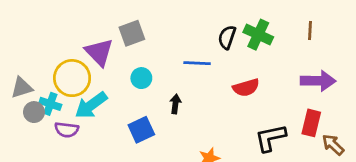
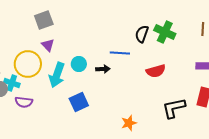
gray square: (132, 33) -> (44, 20), moved
purple triangle: (99, 52) -> (48, 45), size x0.6
black arrow: (175, 104) -> (103, 69), moved, turned 80
cyan arrow: (91, 105) -> (57, 75), moved, turned -35

